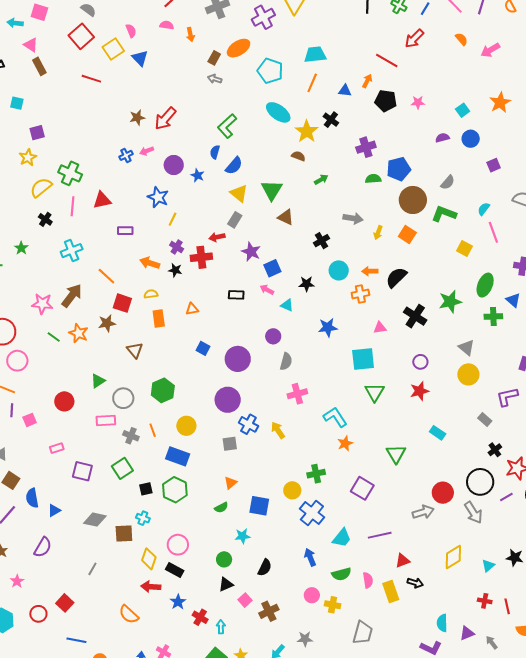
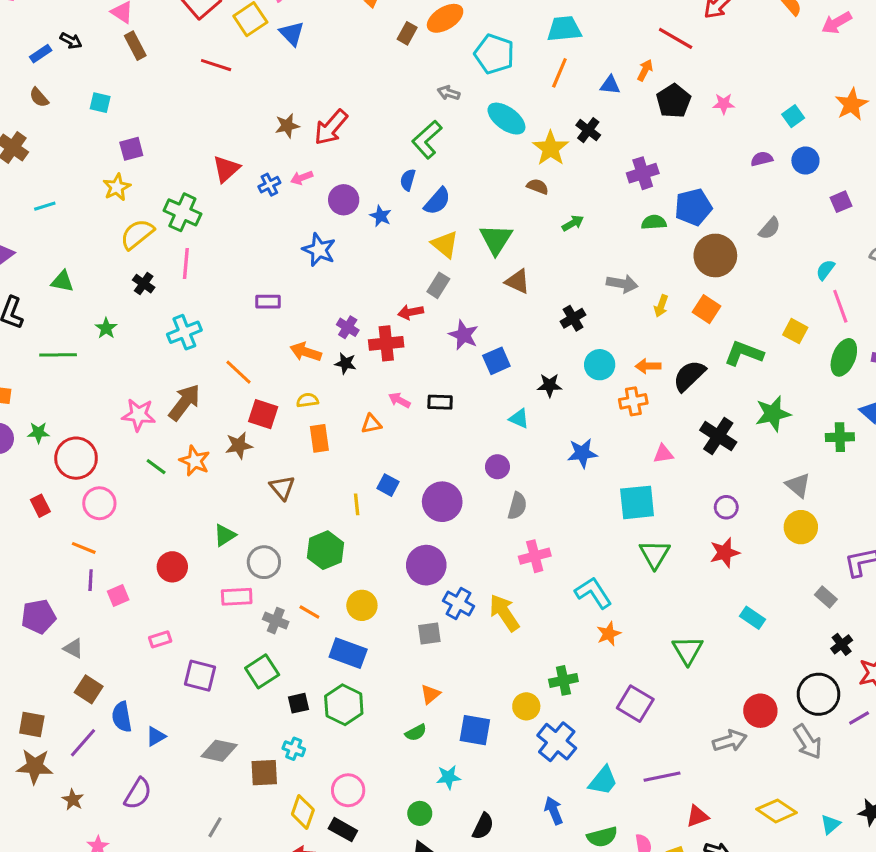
gray arrow: (215, 79) -> (449, 93), moved
black pentagon: (386, 101) -> (674, 101), turned 30
red triangle: (102, 200) -> (226, 169), moved, turned -30
green L-shape: (444, 214) -> (744, 353), moved
yellow line: (173, 219) -> (357, 504), moved, turned -32
green ellipse: (485, 285) -> (844, 357), moved
pink arrow: (267, 290) -> (399, 400), moved
orange line: (153, 430) -> (309, 612), turned -40
yellow arrow: (278, 430) -> (504, 613), size x1.4
yellow diamond: (453, 557) -> (777, 811), turned 65

